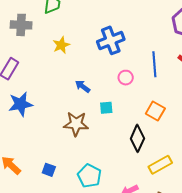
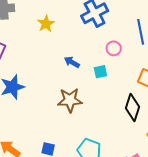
cyan square: (106, 108) -> (100, 72), moved

